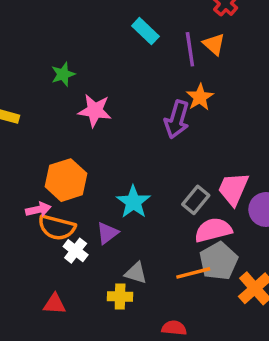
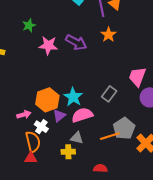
purple arrow: (177, 119) -> (76, 42), moved, turned -75
orange hexagon: (66, 180) -> (47, 100), moved
pink trapezoid: (233, 189) -> (137, 77), moved
pink arrow: (38, 209) -> (24, 115), moved
orange semicircle: (57, 227) -> (33, 142), moved, turned -115
pink semicircle: (213, 230) -> (82, 115), moved

